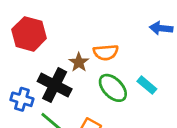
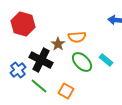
blue cross: (22, 99) -> (18, 70), turned 35

